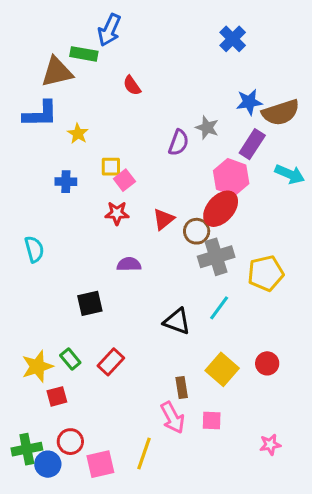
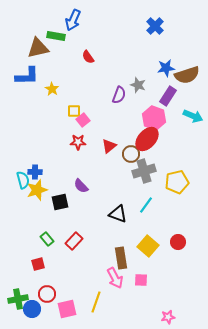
blue cross: (66, 182) -> (35, 172), moved
cyan semicircle: (34, 249) -> (23, 180), moved
purple semicircle: (129, 264) -> (81, 186), moved, turned -133
yellow star: (37, 366) -> (37, 190), moved
brown rectangle: (182, 387) -> (121, 258), size x1.5
pink star: (270, 445) -> (168, 317), moved

